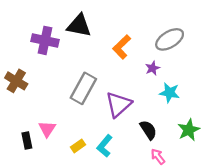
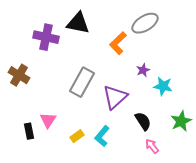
gray ellipse: (170, 39) -> (145, 23), moved
purple star: (153, 68) -> (143, 70), moved

